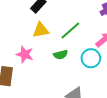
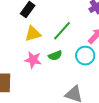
pink star: (25, 54) -> (33, 60), moved

